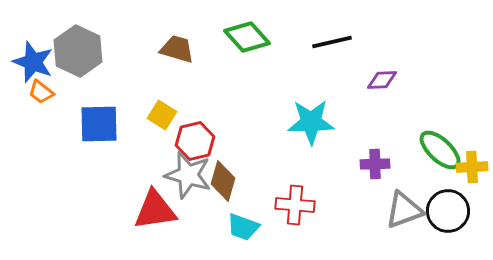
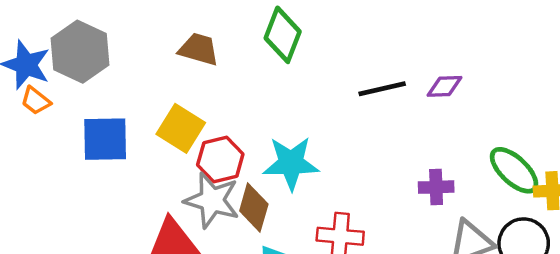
green diamond: (247, 37) -> (283, 35), turned 63
black line: (332, 42) -> (382, 89), moved
yellow square: (162, 115) -> (181, 128), size x1.4
cyan star: (311, 122) -> (291, 163), moved

